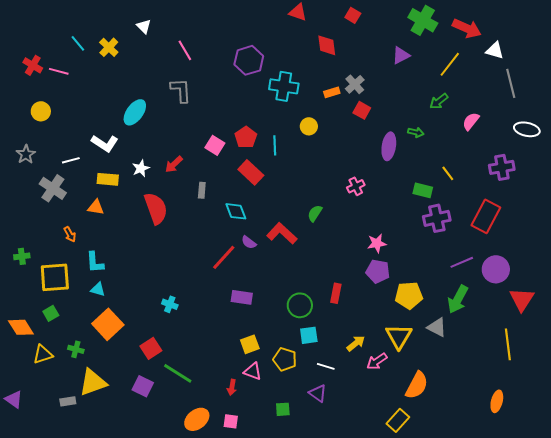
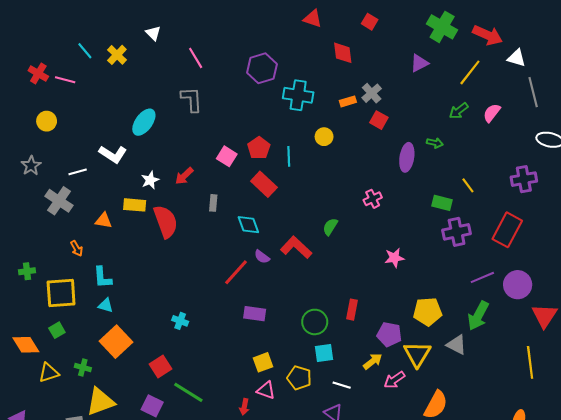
pink semicircle: (471, 121) -> (492, 113), moved
yellow rectangle: (108, 179) -> (135, 205), moved
purple pentagon: (378, 271) -> (389, 334), moved

